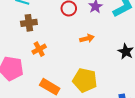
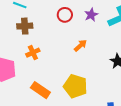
orange arrow: (87, 38) -> (80, 46), turned -32

